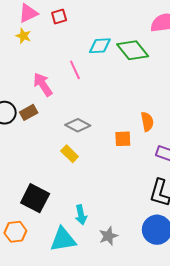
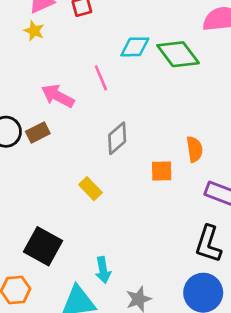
pink arrow: (43, 84) -> (58, 96), turned -30
gray diamond: (78, 125) -> (117, 138), moved, turned -70

